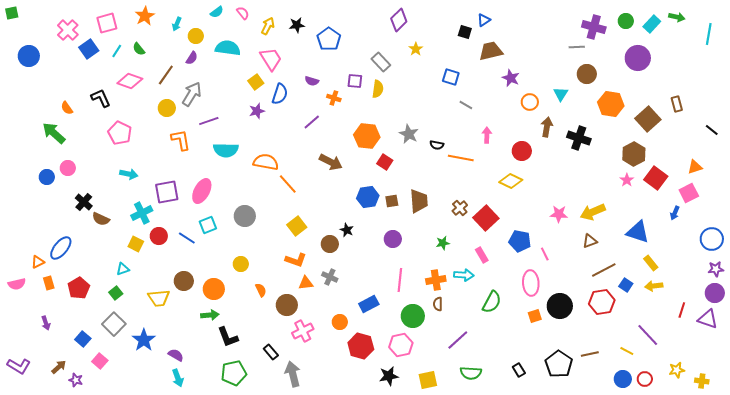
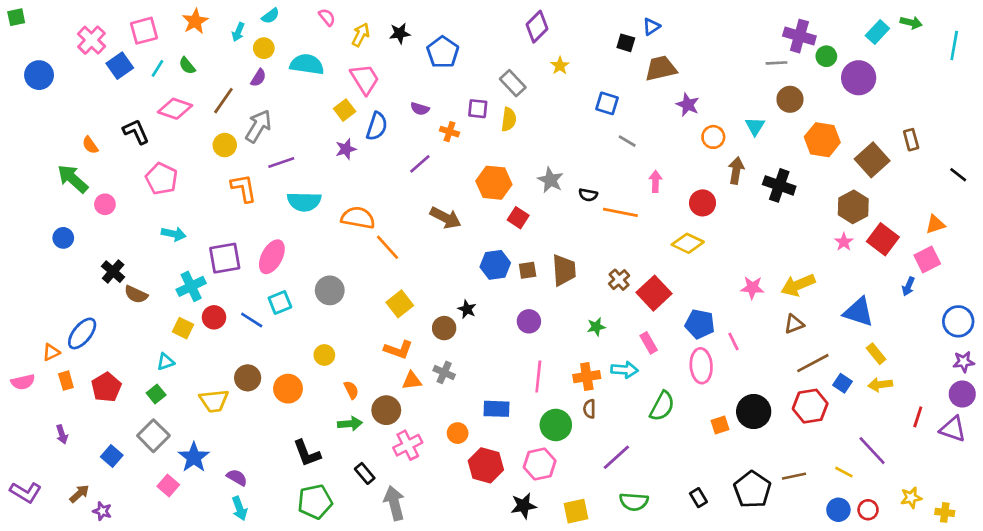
cyan semicircle: (217, 12) -> (271, 16), moved
green circle: (626, 21) -> (826, 56), moved
pink circle: (68, 168) -> (105, 204), moved
pink ellipse: (531, 283) -> (701, 366), moved
blue rectangle: (369, 304) -> (497, 409), turned 30
green arrow: (210, 315) -> (350, 424), moved
pink square: (100, 361) -> (168, 486), moved

